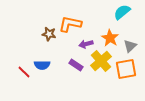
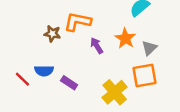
purple arrow: (86, 44) -> (97, 46), turned 72
yellow cross: (101, 61) -> (115, 92), moved
purple rectangle: (76, 65) -> (69, 83), moved

